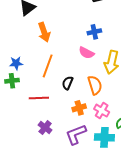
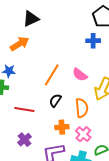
orange arrow: (44, 32) -> (19, 44), moved, turned -114
blue cross: (94, 32) -> (93, 41), moved
orange line: (48, 66) -> (52, 75), moved

